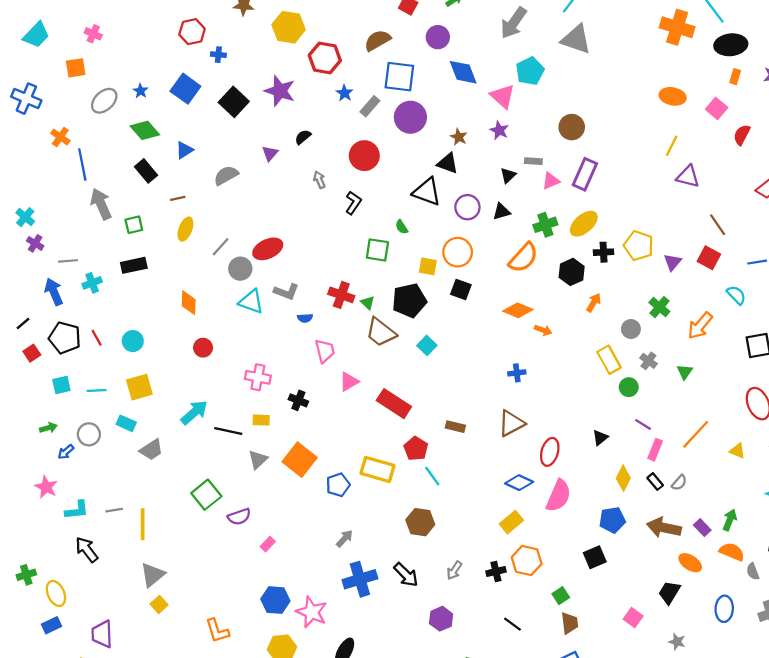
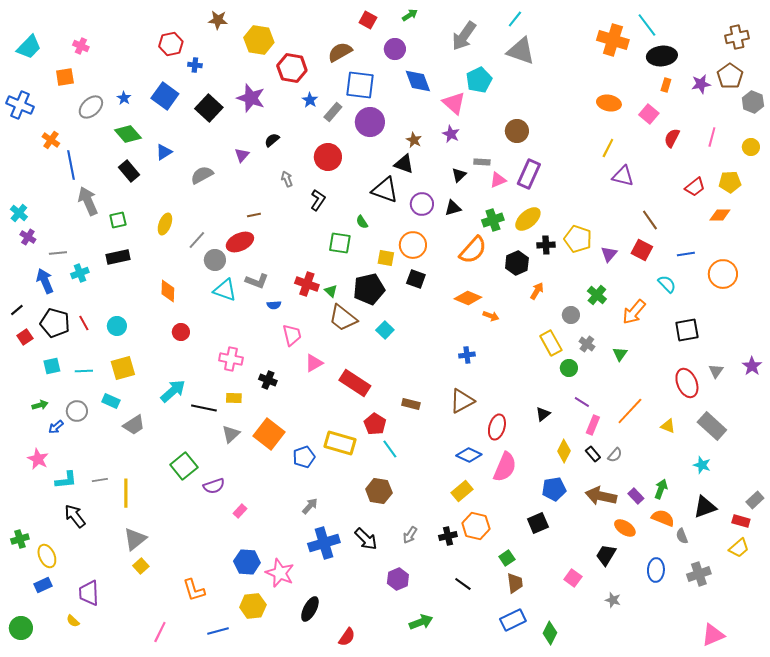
brown line: (178, 198) -> (254, 215), moved

